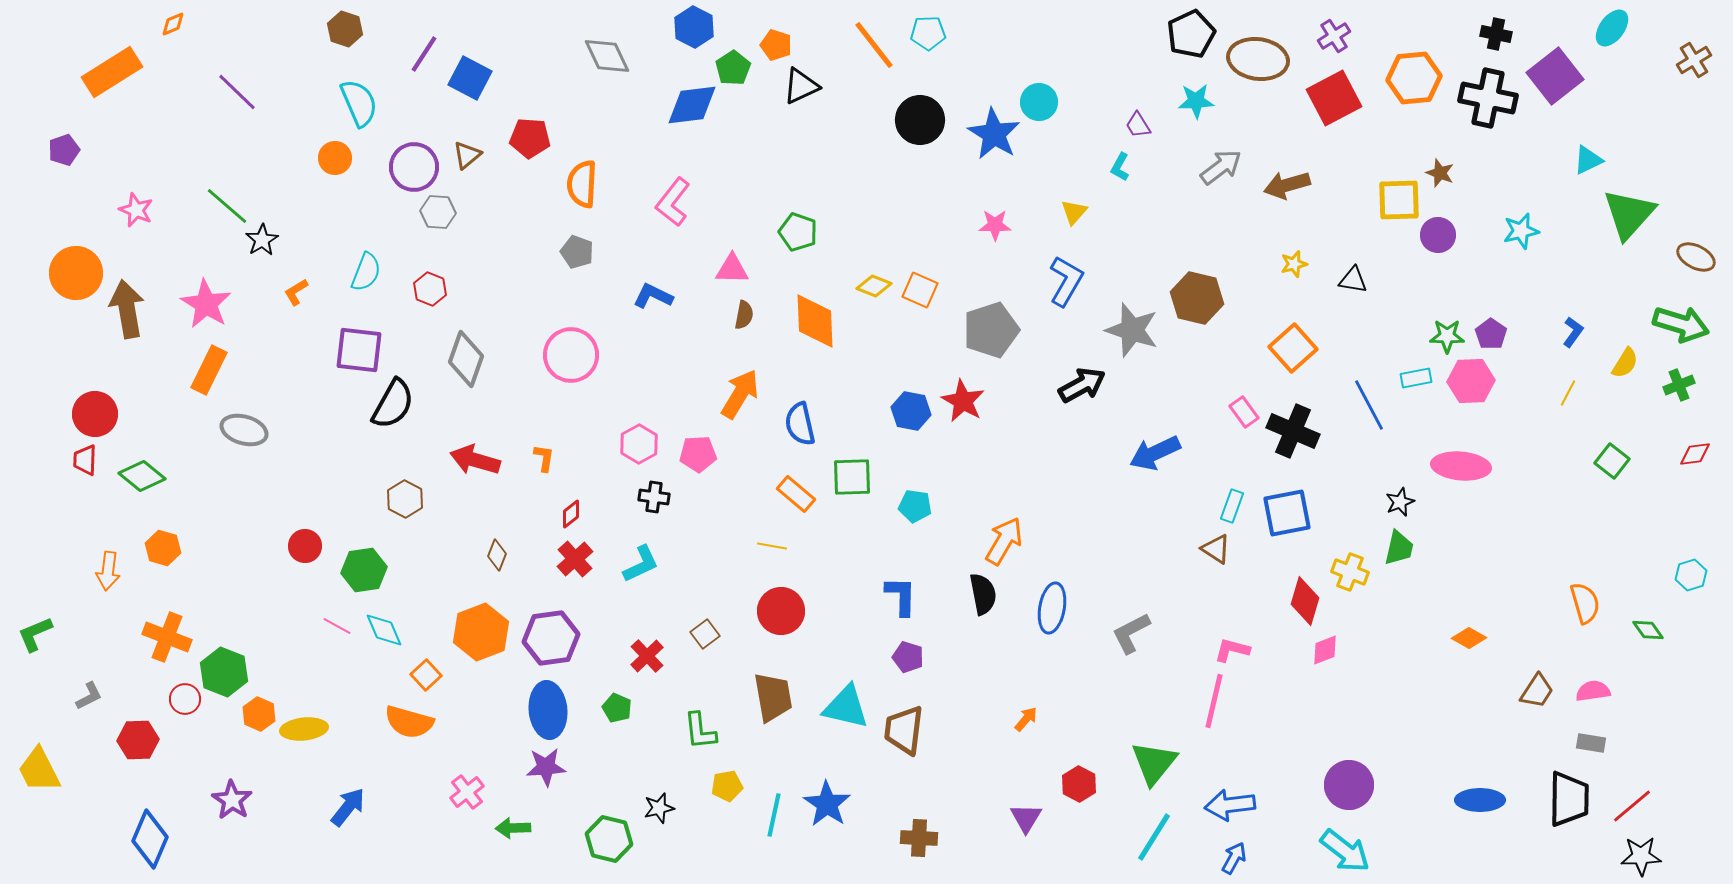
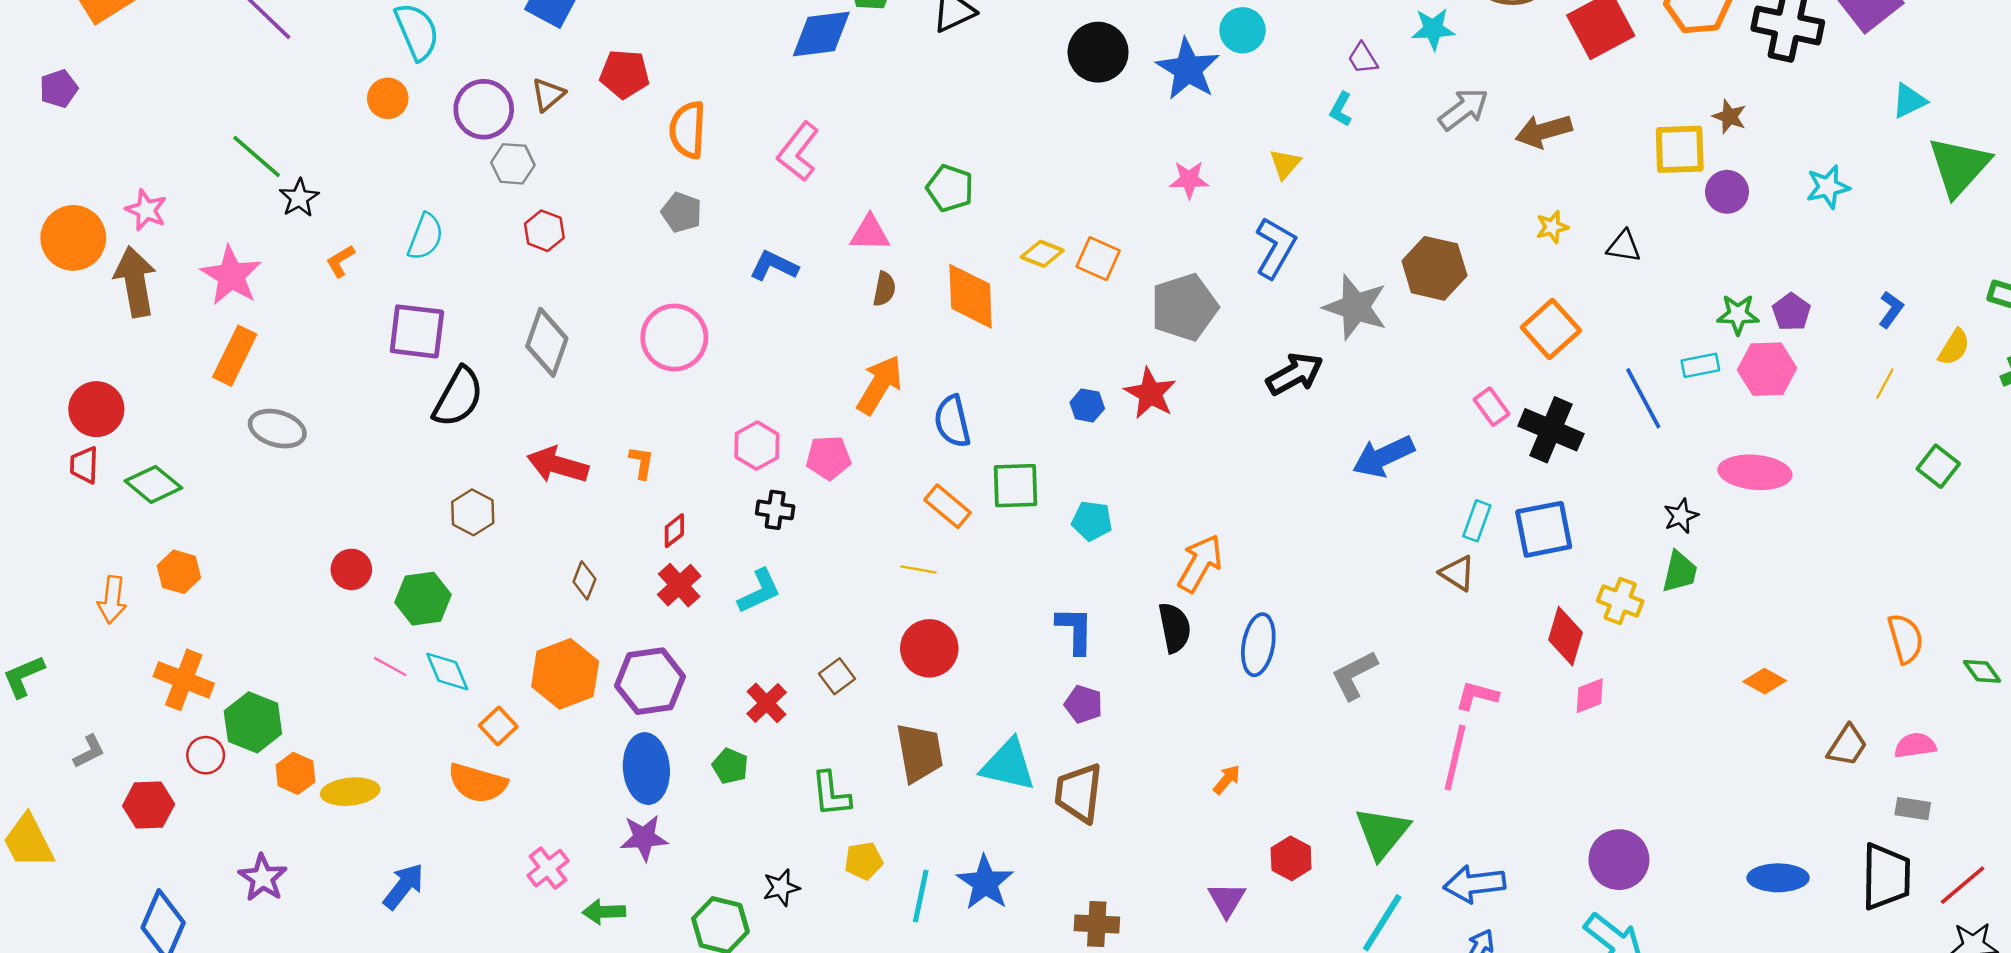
pink star: (136, 210) -> (146, 210), moved
red hexagon: (430, 289) -> (544, 231), moved
blue hexagon: (911, 411) -> (1087, 405), size x0.7

